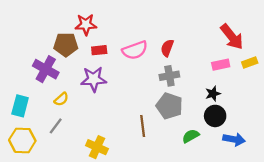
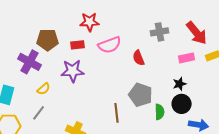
red star: (86, 25) -> (90, 22), moved
red semicircle: (167, 48) -> (139, 58), moved, turned -42
gray cross: (169, 76) -> (160, 32), moved
green semicircle: (191, 136) -> (160, 112), moved, turned 119

